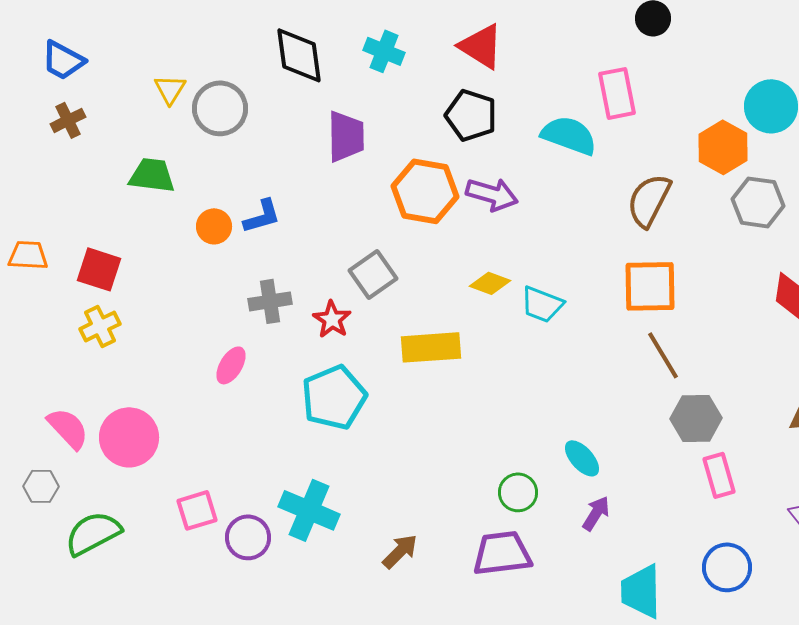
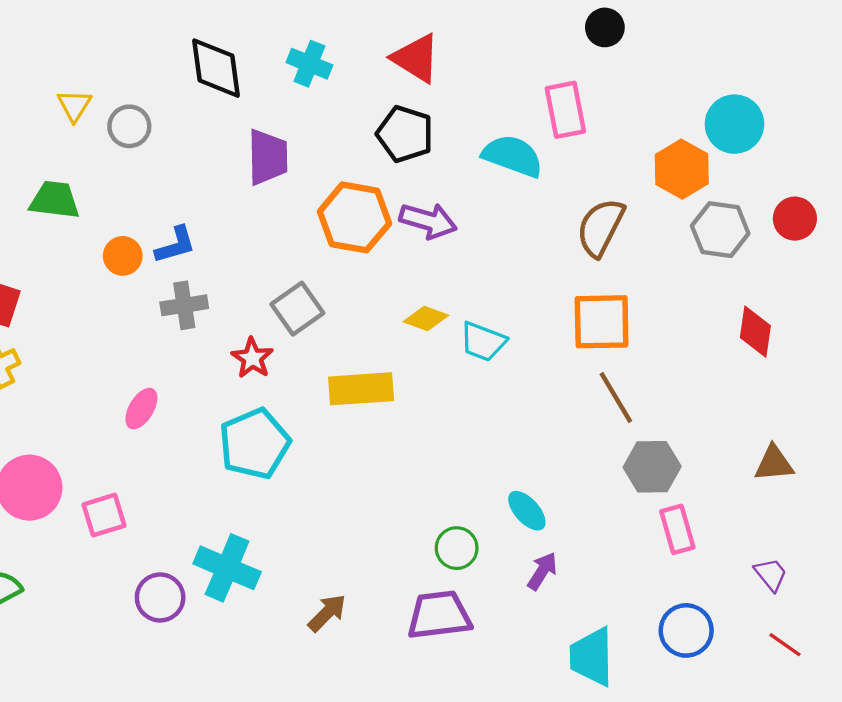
gray circle: (220, 108) -> (129, 126), size x0.7
gray cross: (270, 301) -> (184, 305), moved
pink square: (197, 510) -> (104, 515), moved

